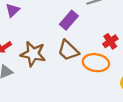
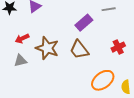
orange ellipse: (96, 63) -> (103, 80), moved, turned -55

